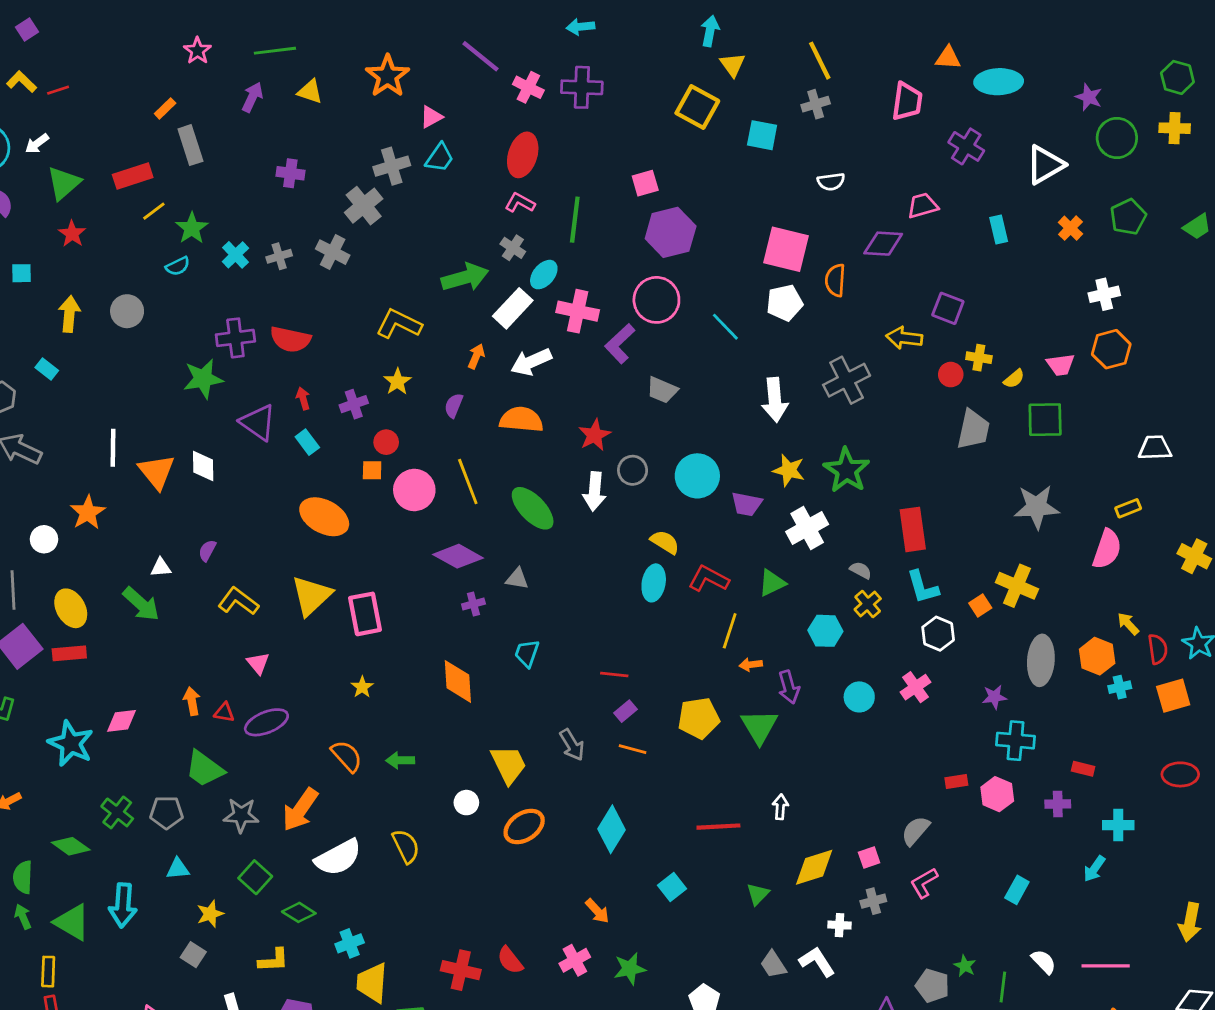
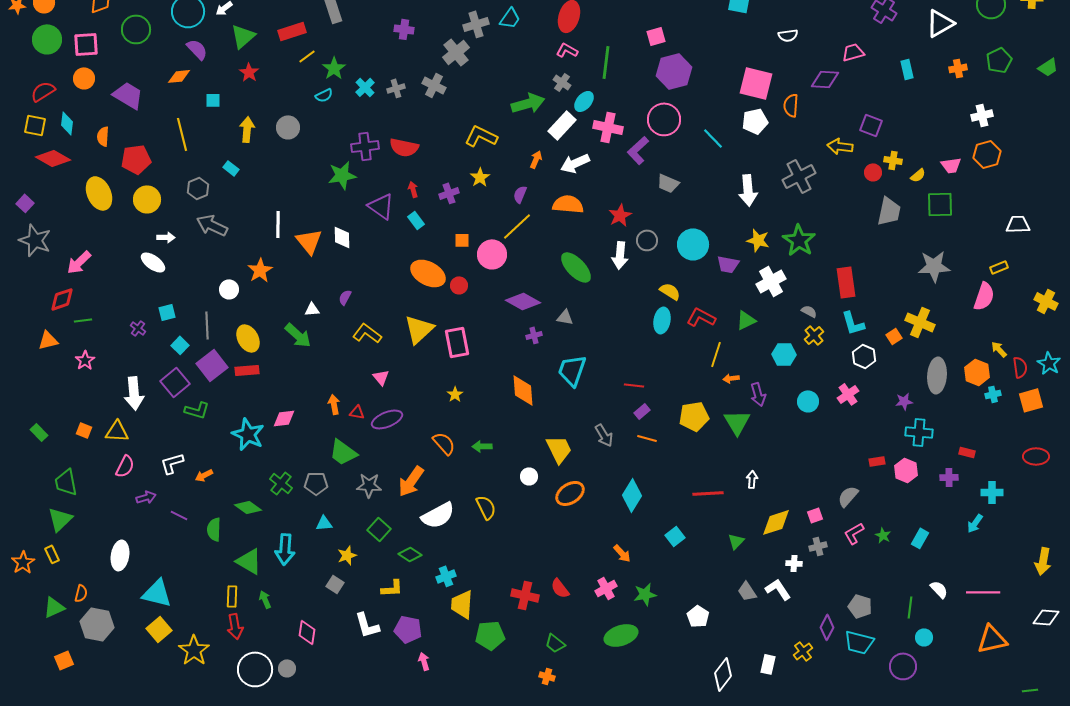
orange cross: (1070, 228) -> (958, 68), turned 36
red circle: (386, 442) -> (459, 285), moved
yellow line: (468, 482) -> (517, 226), moved, turned 68
cyan trapezoid: (527, 653) -> (572, 370), size x1.6
green arrow: (23, 917) -> (265, 599), moved
green star: (965, 966) -> (883, 535), moved

